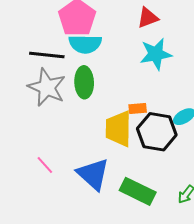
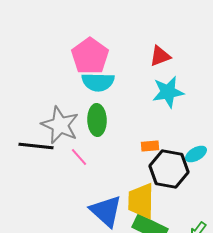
black line: (47, 55) -> (36, 146), moved
yellow trapezoid: (118, 129) -> (141, 201), moved
pink line: (45, 165) -> (79, 157), moved

